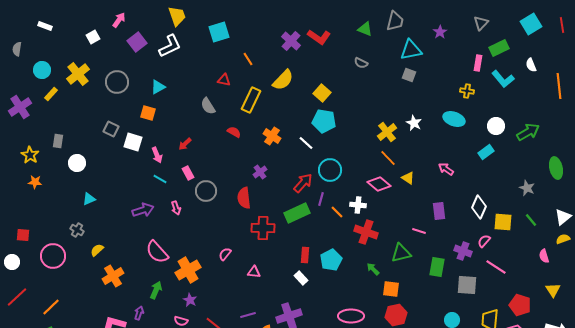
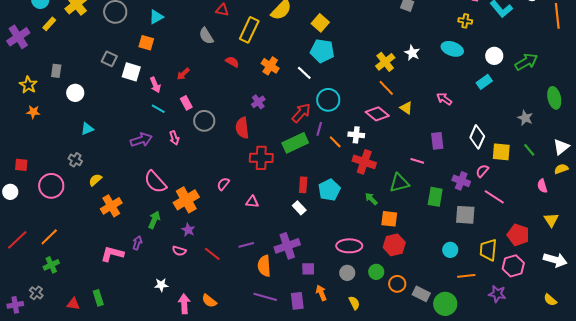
red line: (17, 297) -> (17, 240), moved

